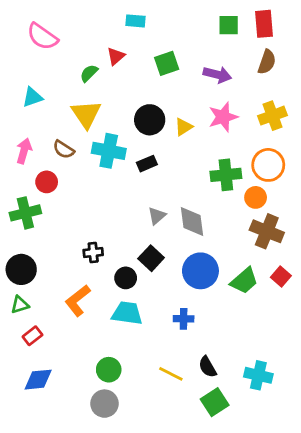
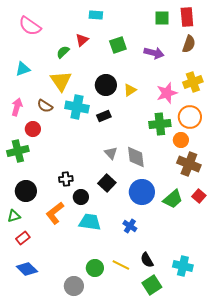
pink star: (223, 117) -> (167, 93), moved
gray triangle: (157, 216) -> (111, 153), turned -32
black circle: (21, 269) -> (26, 191), moved
black circle: (126, 278) -> (81, 197), moved
blue cross: (184, 319) -> (130, 226), turned 32
green circle: (109, 370) -> (95, 268), moved
blue diamond: (38, 380) -> (27, 269), turned 50

